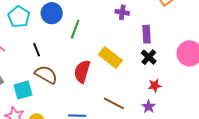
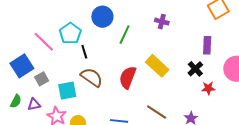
purple cross: (122, 12) -> (162, 22), moved
cyan pentagon: (19, 17) -> (70, 33), moved
purple rectangle: (147, 34) -> (207, 45), moved
red star: (155, 86) -> (208, 88), moved

